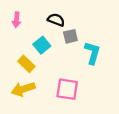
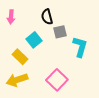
black semicircle: (56, 20) -> (47, 17), turned -126
pink square: (67, 89) -> (57, 80), turned 35

